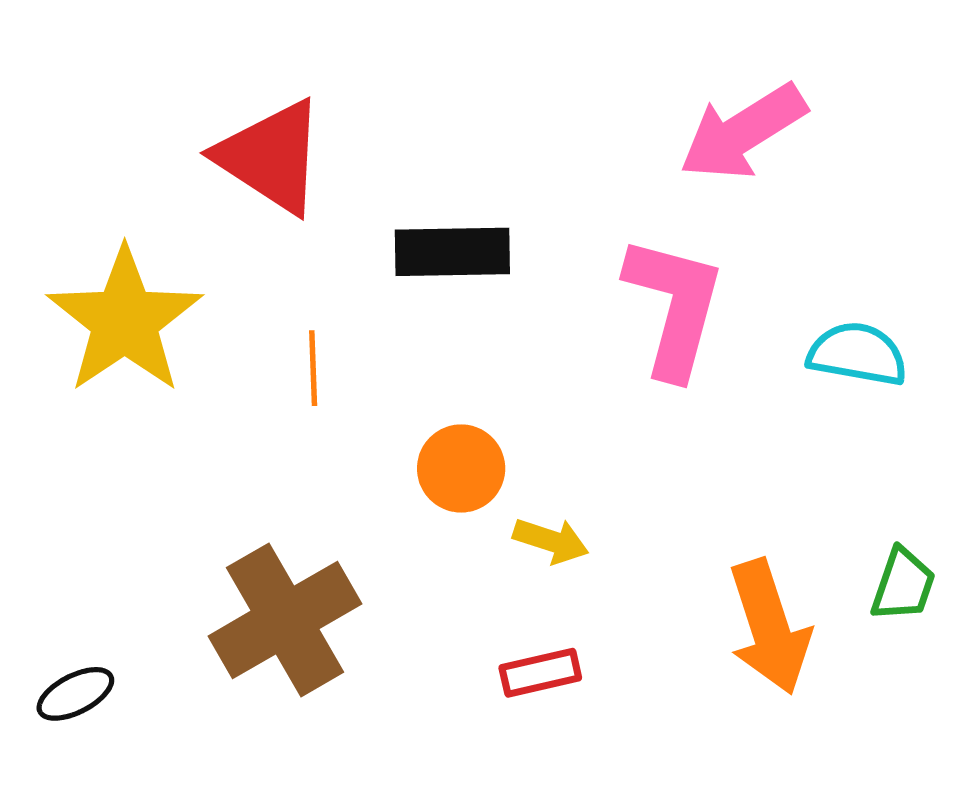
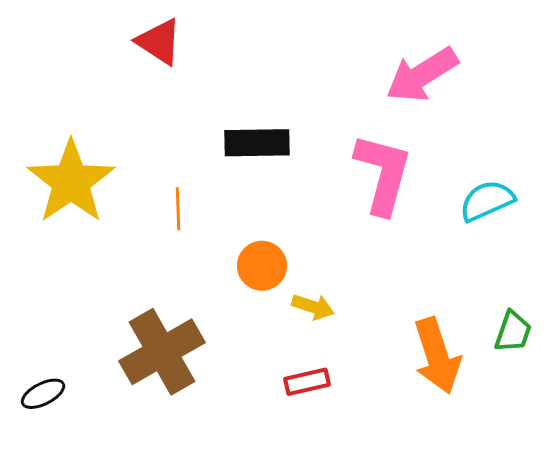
red triangle: (271, 157) -> (159, 42), moved, size x0.7
cyan semicircle: (857, 354) -> (487, 201), turned -34

